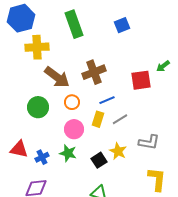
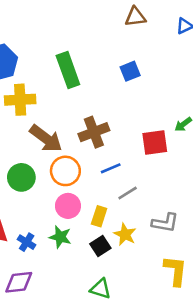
orange circle: (72, 102) -> (65, 171), size x1.5
yellow rectangle: (98, 119) -> (99, 216), moved
blue cross: (42, 157) -> (27, 242), turned -32

